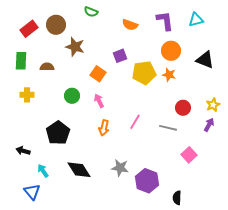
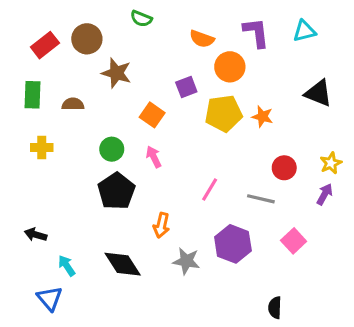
orange circle: (171, 51) -> (230, 67), moved
orange arrow: (104, 128) -> (161, 225), moved
black pentagon: (58, 133) -> (116, 191), moved
purple hexagon: (147, 181) -> (233, 244), moved

